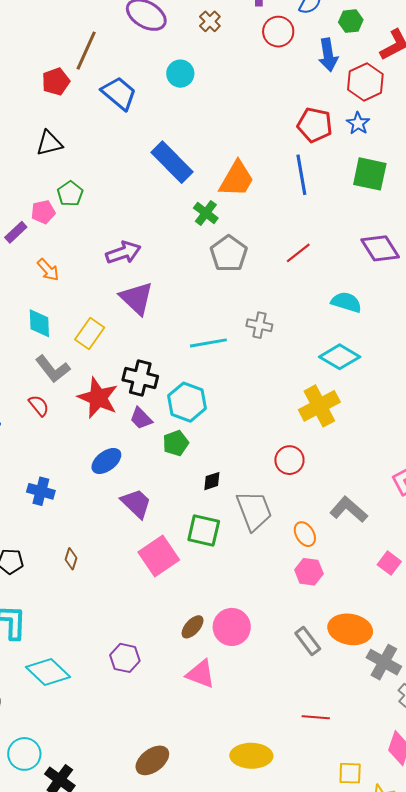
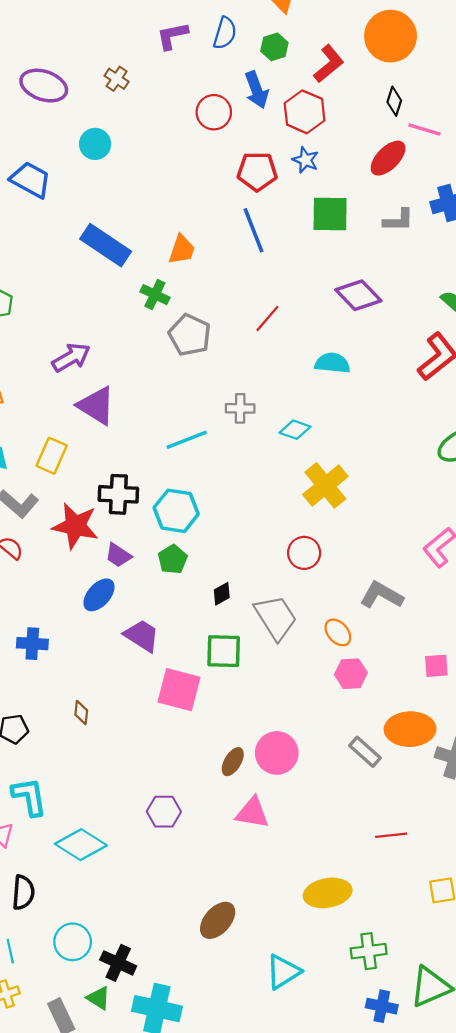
red circle: (278, 32) -> (214, 112), moved
orange trapezoid: (237, 179) -> (182, 250), size x0.7
cyan diamond: (340, 357) -> (295, 430), moved, size x0.7
purple trapezoid: (141, 418) -> (118, 555), moved
pink square: (159, 556) -> (179, 690), turned -30
pink square: (389, 563) -> (436, 666), moved, turned -30

